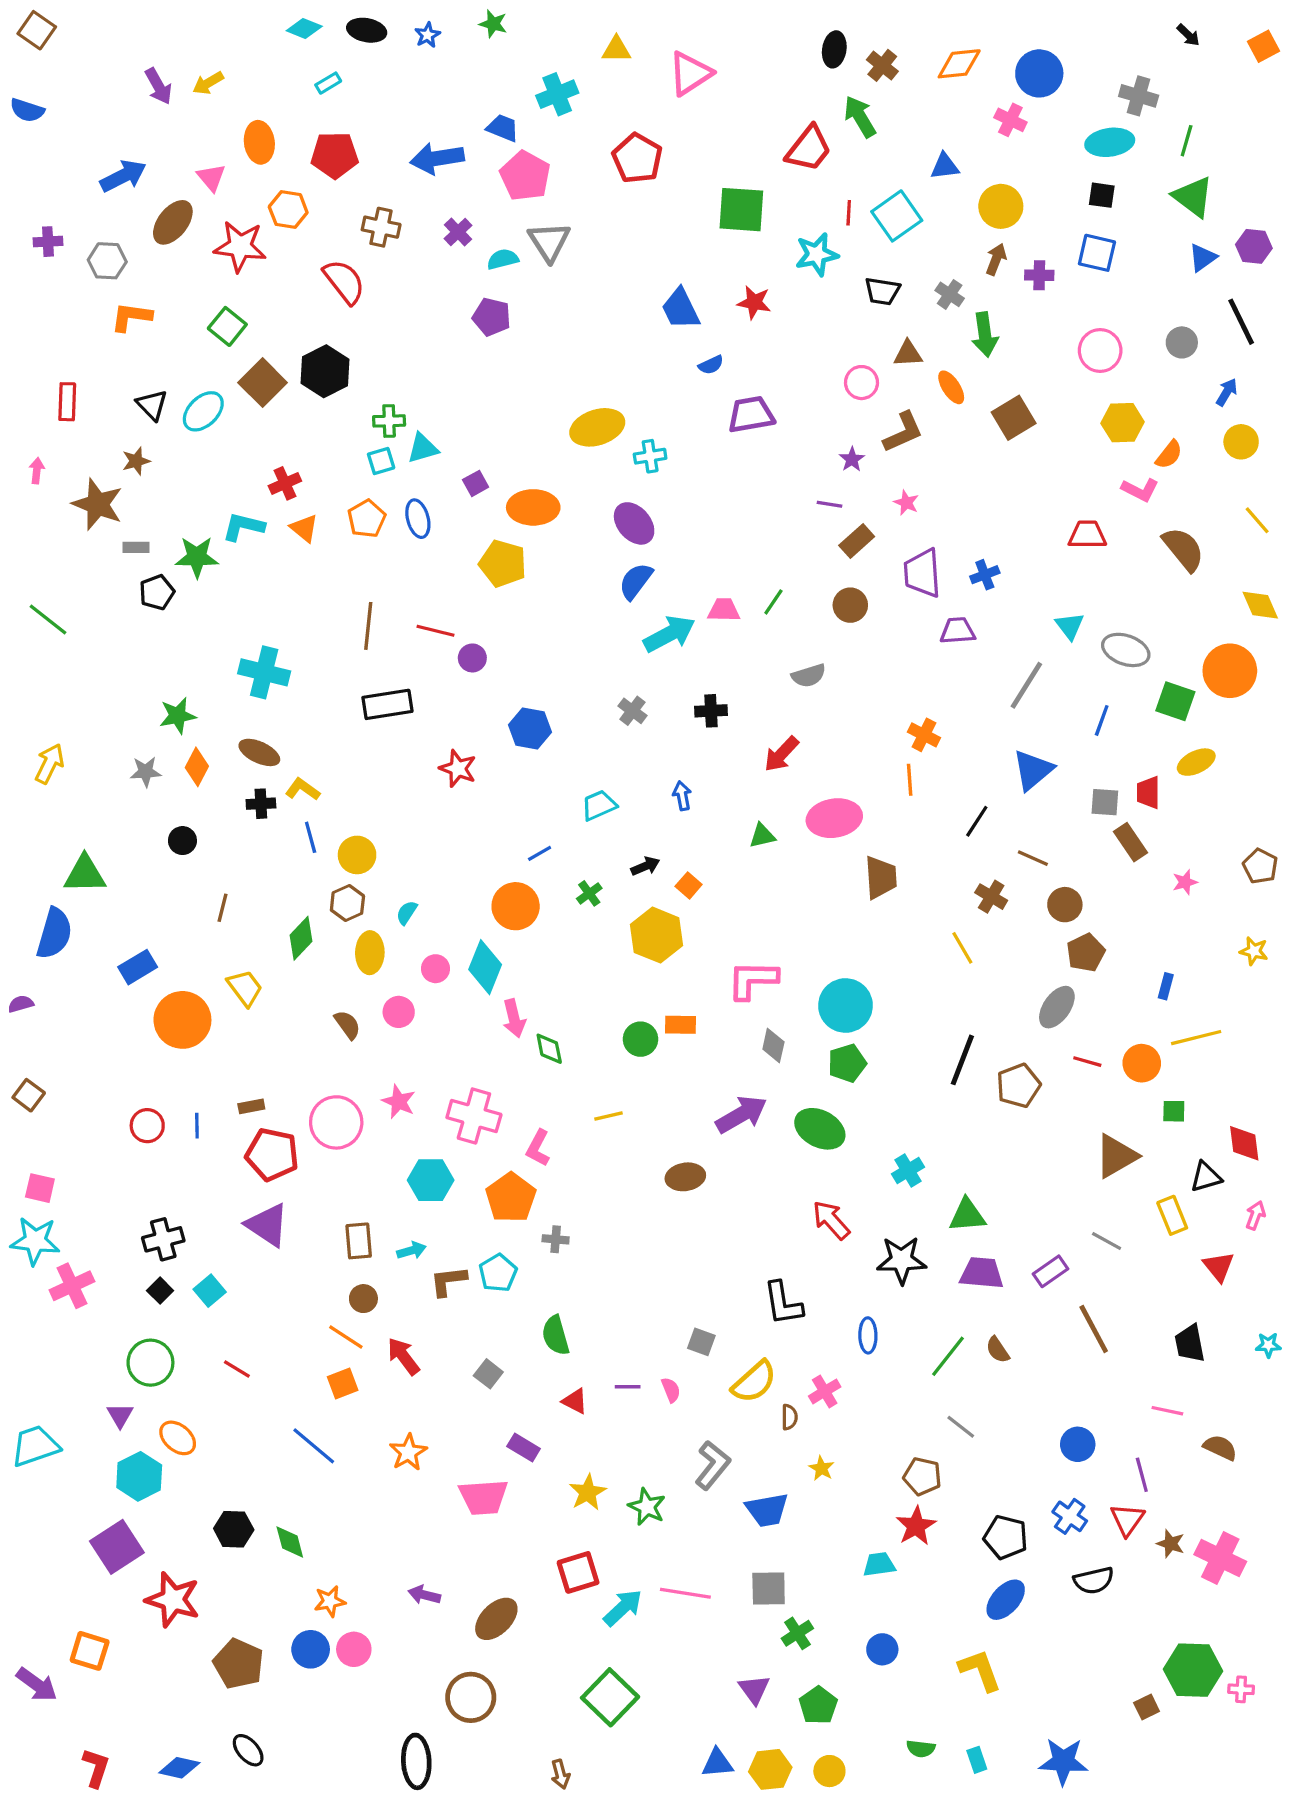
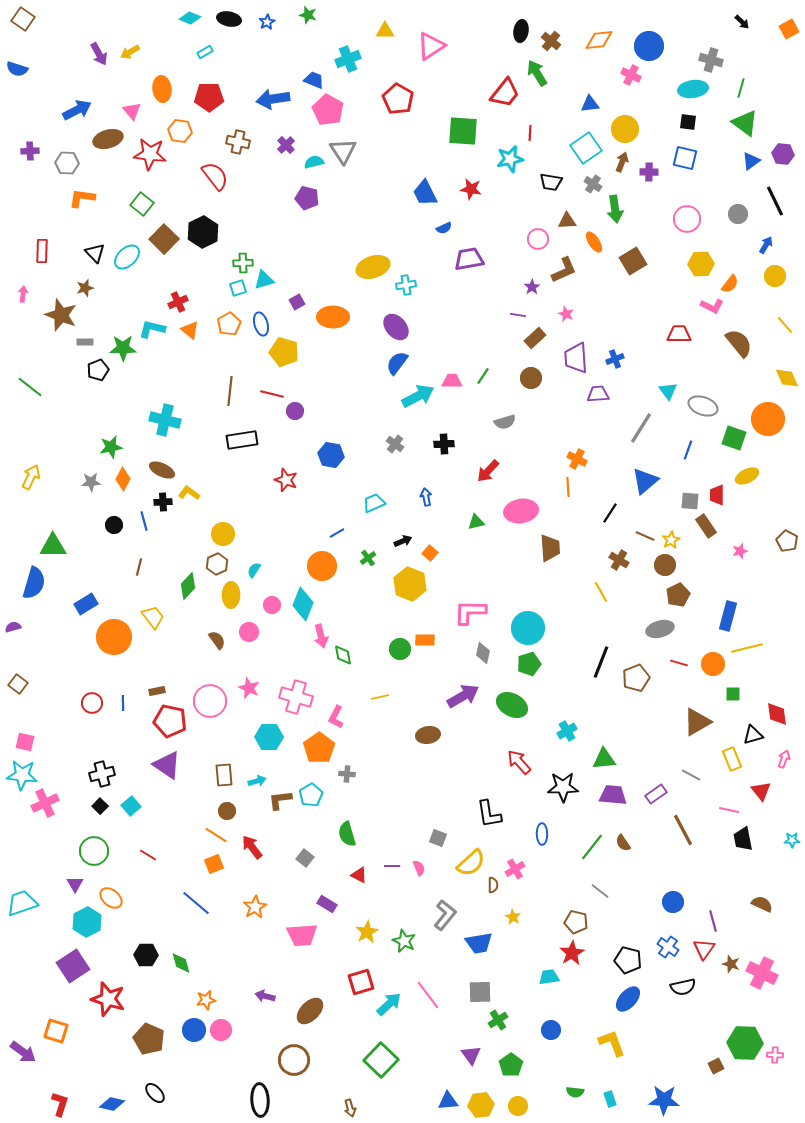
cyan square: (897, 216) -> (586, 148), moved
brown ellipse: (173, 222) -> (108, 139), turned 36
yellow pentagon: (503, 563) -> (284, 352), moved
blue line: (311, 837) -> (144, 521), moved
yellow star: (1254, 951) -> (671, 540), moved, turned 30
blue rectangle: (1166, 986) -> (728, 616), size x1.8
gray ellipse: (1057, 1007) -> (660, 629), turned 40
pink line: (1167, 1411) -> (729, 810), moved
pink line: (685, 1593) -> (428, 995), turned 44

